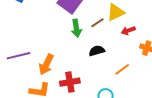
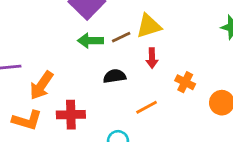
green arrow: (76, 28) -> (90, 41), turned 90
red arrow: (128, 31) -> (152, 58), moved, turned -80

